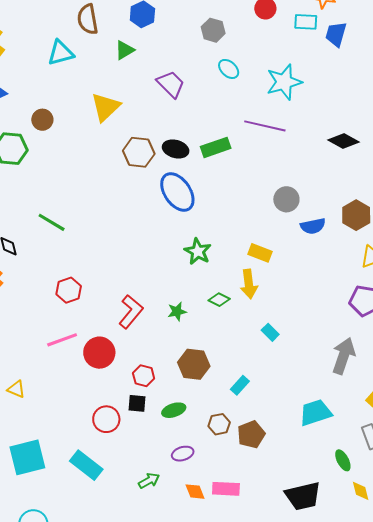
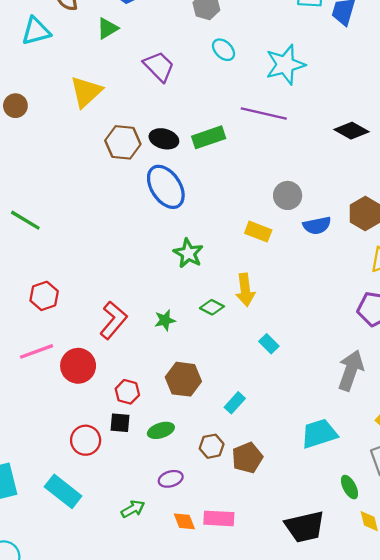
yellow rectangle: (260, 253) -> (258, 232), moved

